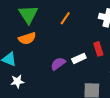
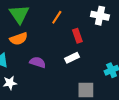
red rectangle: (98, 49) -> (77, 36), moved
purple semicircle: (58, 64) -> (38, 62), moved, turned 56

